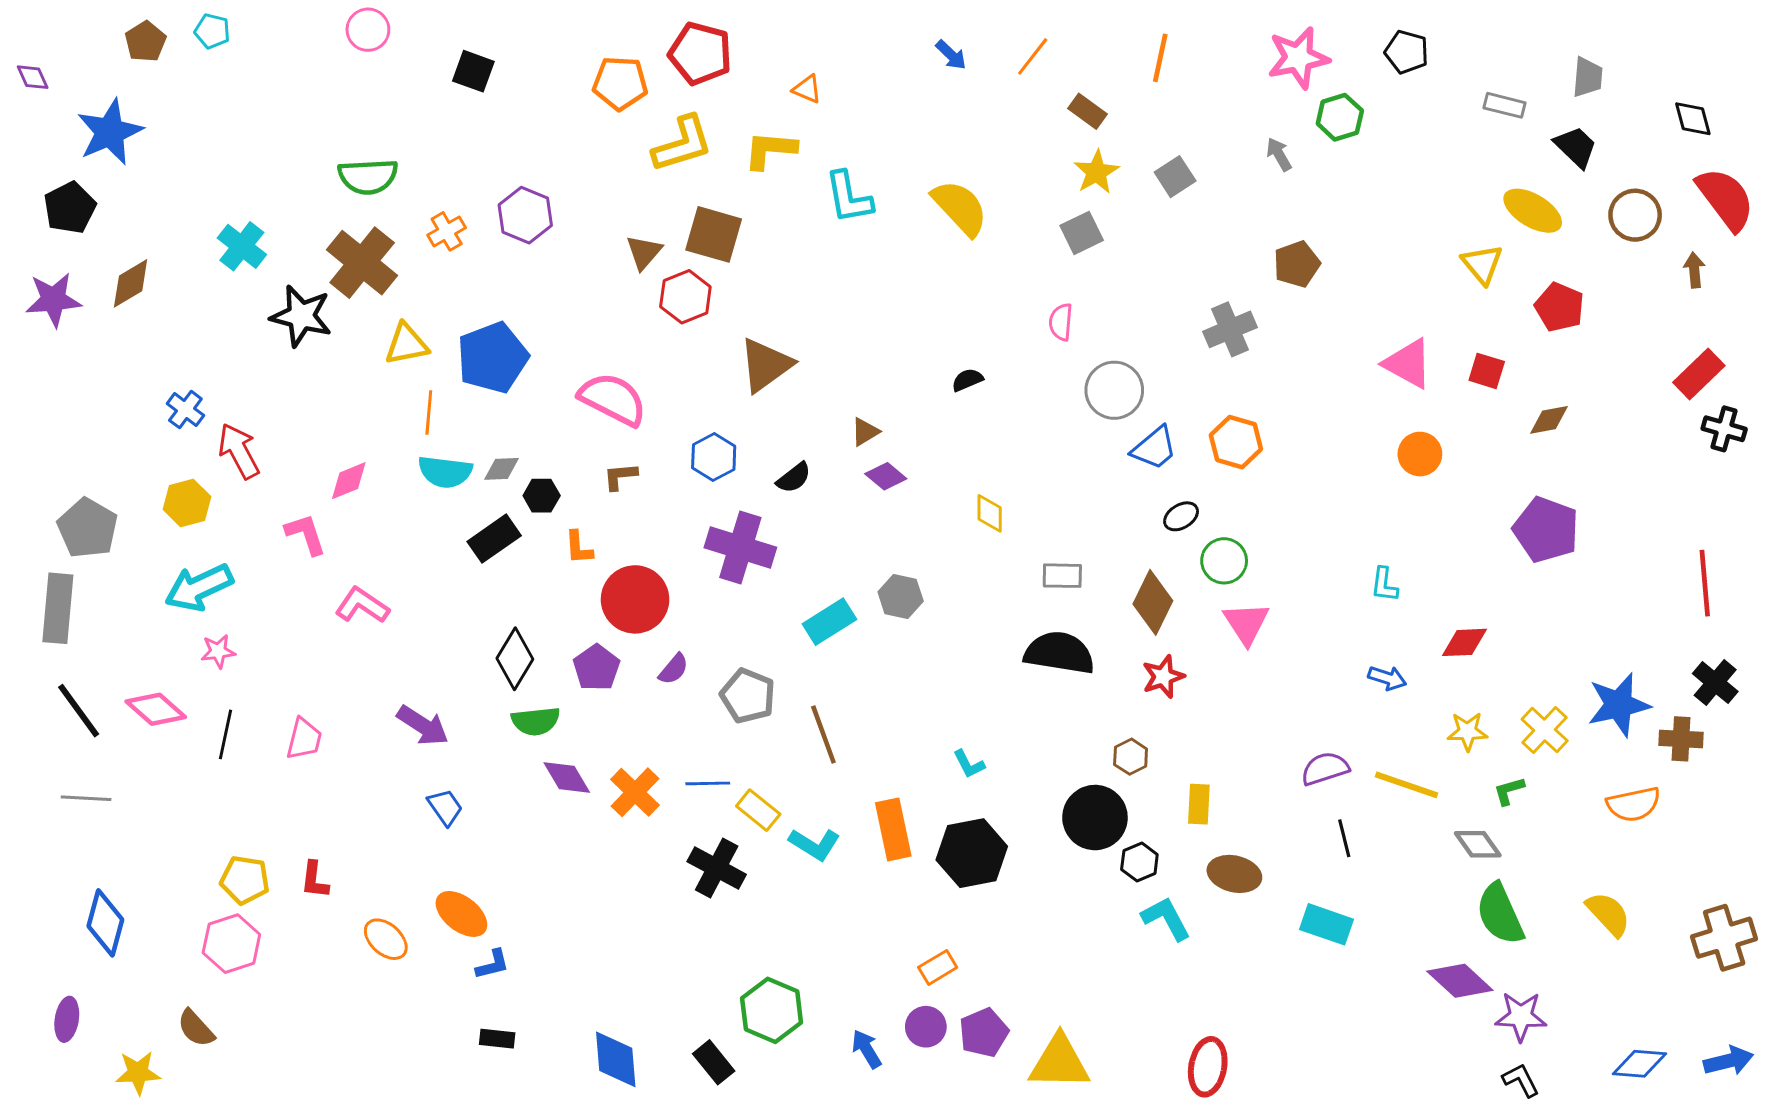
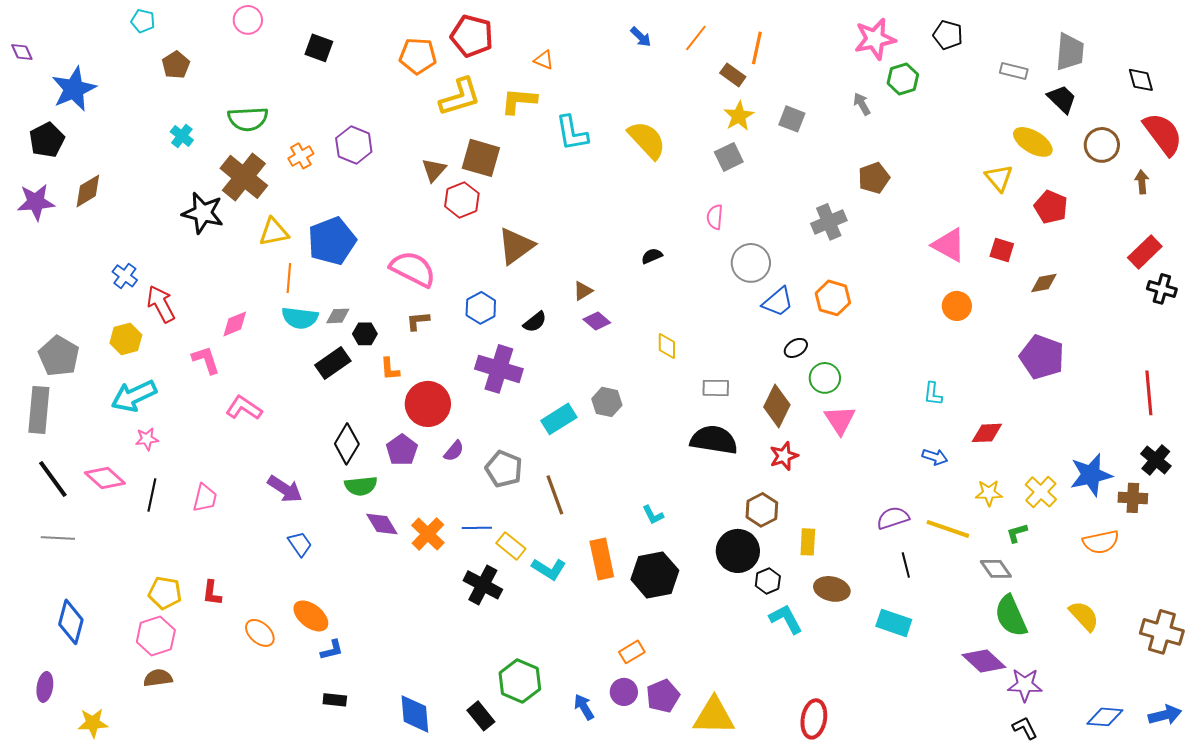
brown pentagon: (145, 42) -> (176, 65), moved
orange line: (1160, 58) -> (757, 48), moved
gray trapezoid: (1588, 77) -> (1070, 52), size x1.4
gray square: (1175, 177) -> (792, 119), turned -36
cyan cross: (242, 246) -> (182, 136), moved, size x0.7
brown hexagon: (1131, 757) -> (762, 510), size x1.4
brown cross: (1724, 938) -> (1162, 632), turned 33
brown semicircle: (196, 1028) -> (158, 678), moved, turned 124

